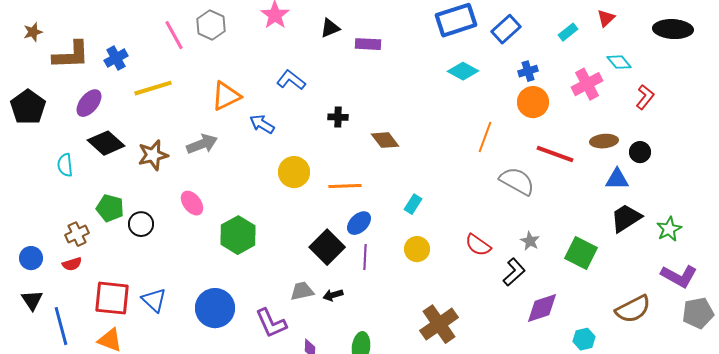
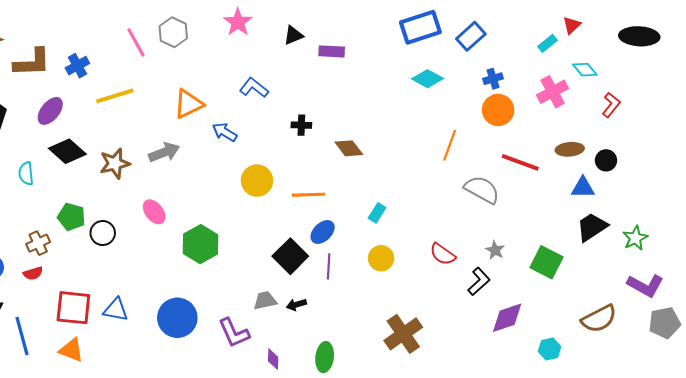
cyan rectangle: (568, 32) -> (548, 43), moved
blue triangle: (154, 300) -> (116, 310), turned -32

